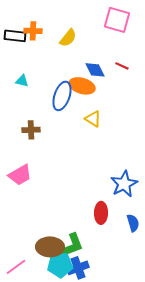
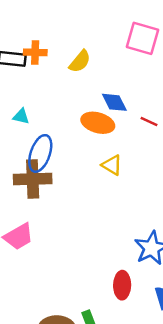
red line: (122, 66) -> (149, 121), moved
blue ellipse: (62, 96) -> (40, 153), moved
brown cross: (31, 130) -> (33, 179), size x1.6

